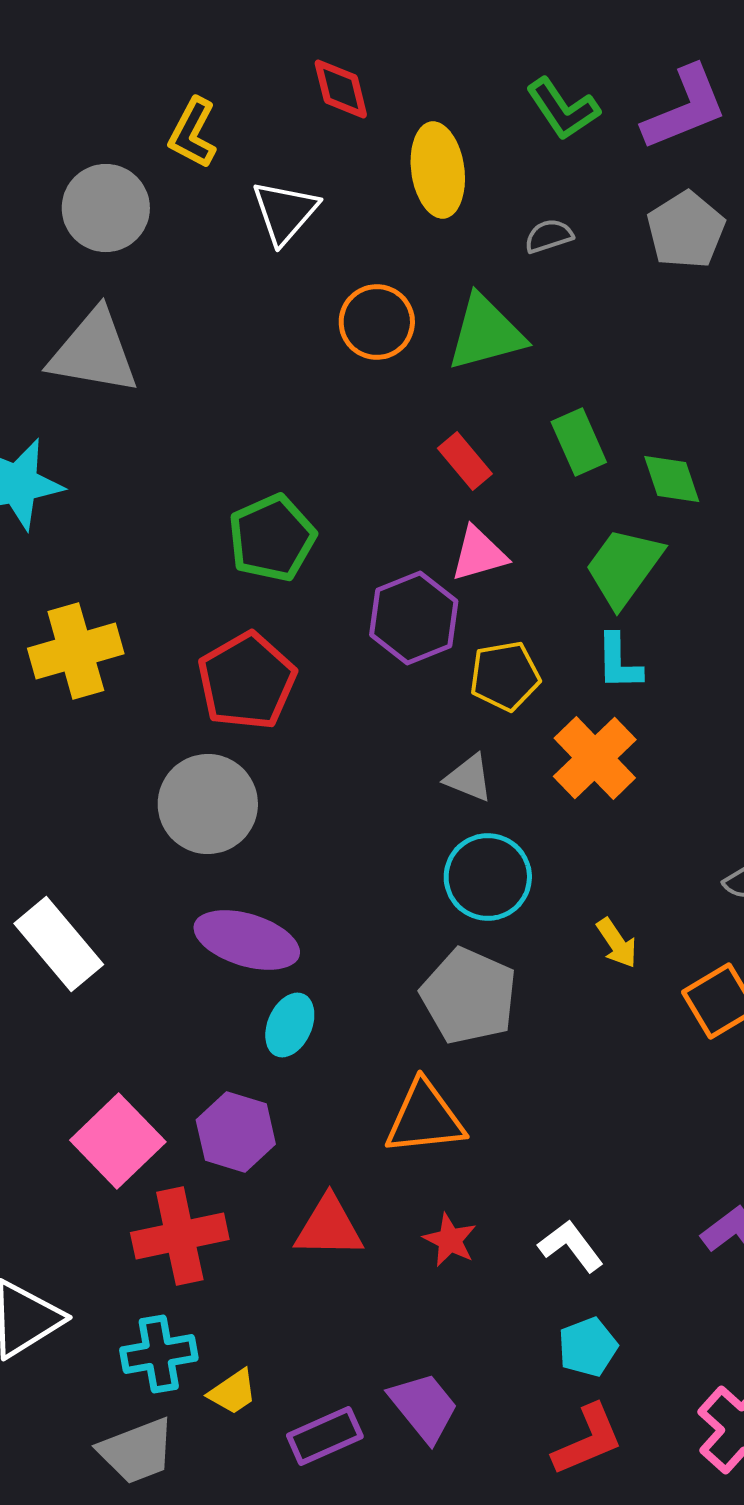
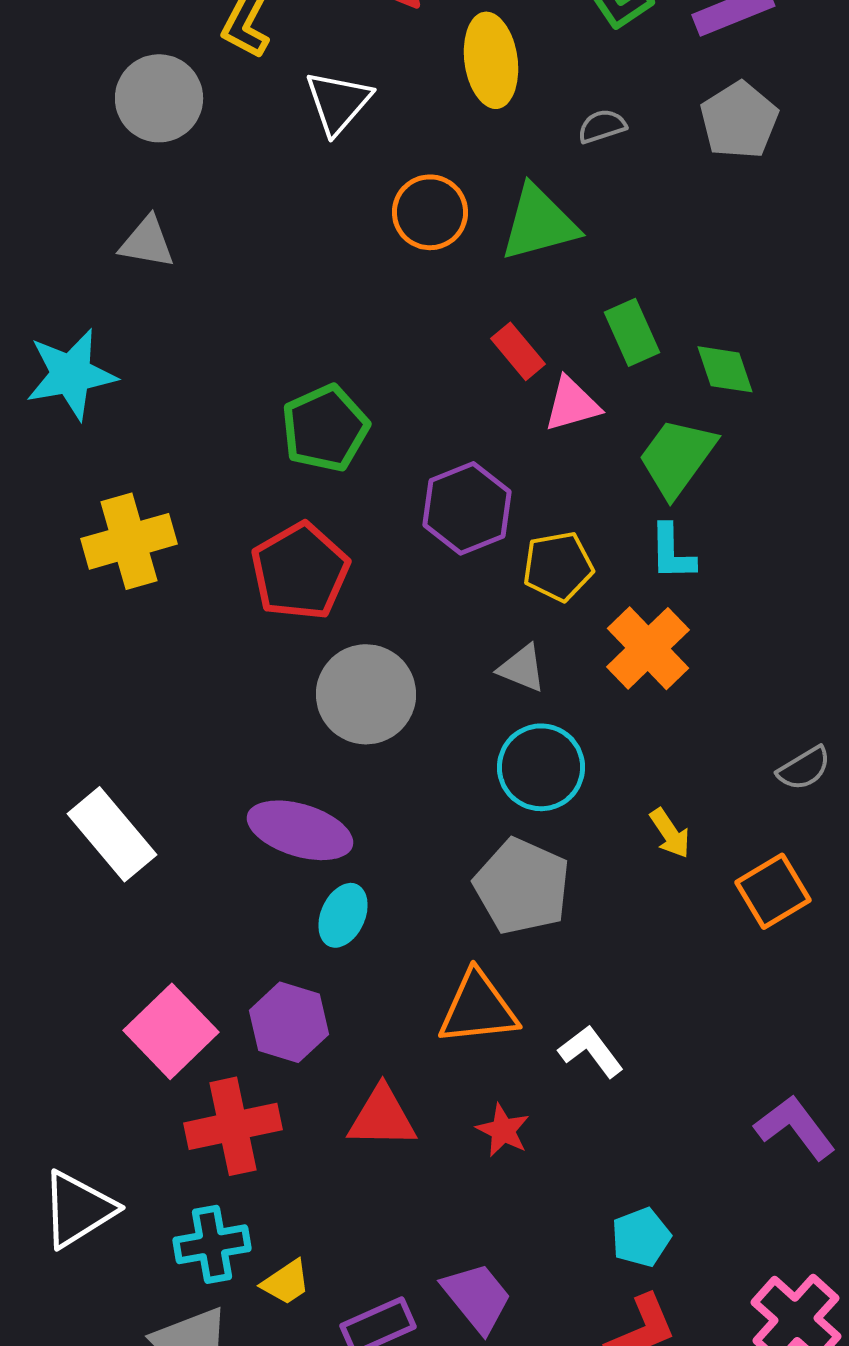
gray triangle: (94, 352) -> (147, 242), size x0.6
pink triangle: (479, 554) -> (572, 404), moved
gray circle: (208, 804) -> (366, 694), moved
white L-shape: (571, 1246) -> (591, 1051), moved

